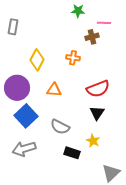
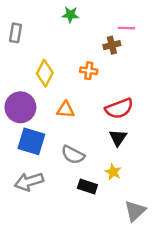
green star: (78, 11) -> (70, 15), moved
blue square: (26, 116) -> (31, 141), turned -30

